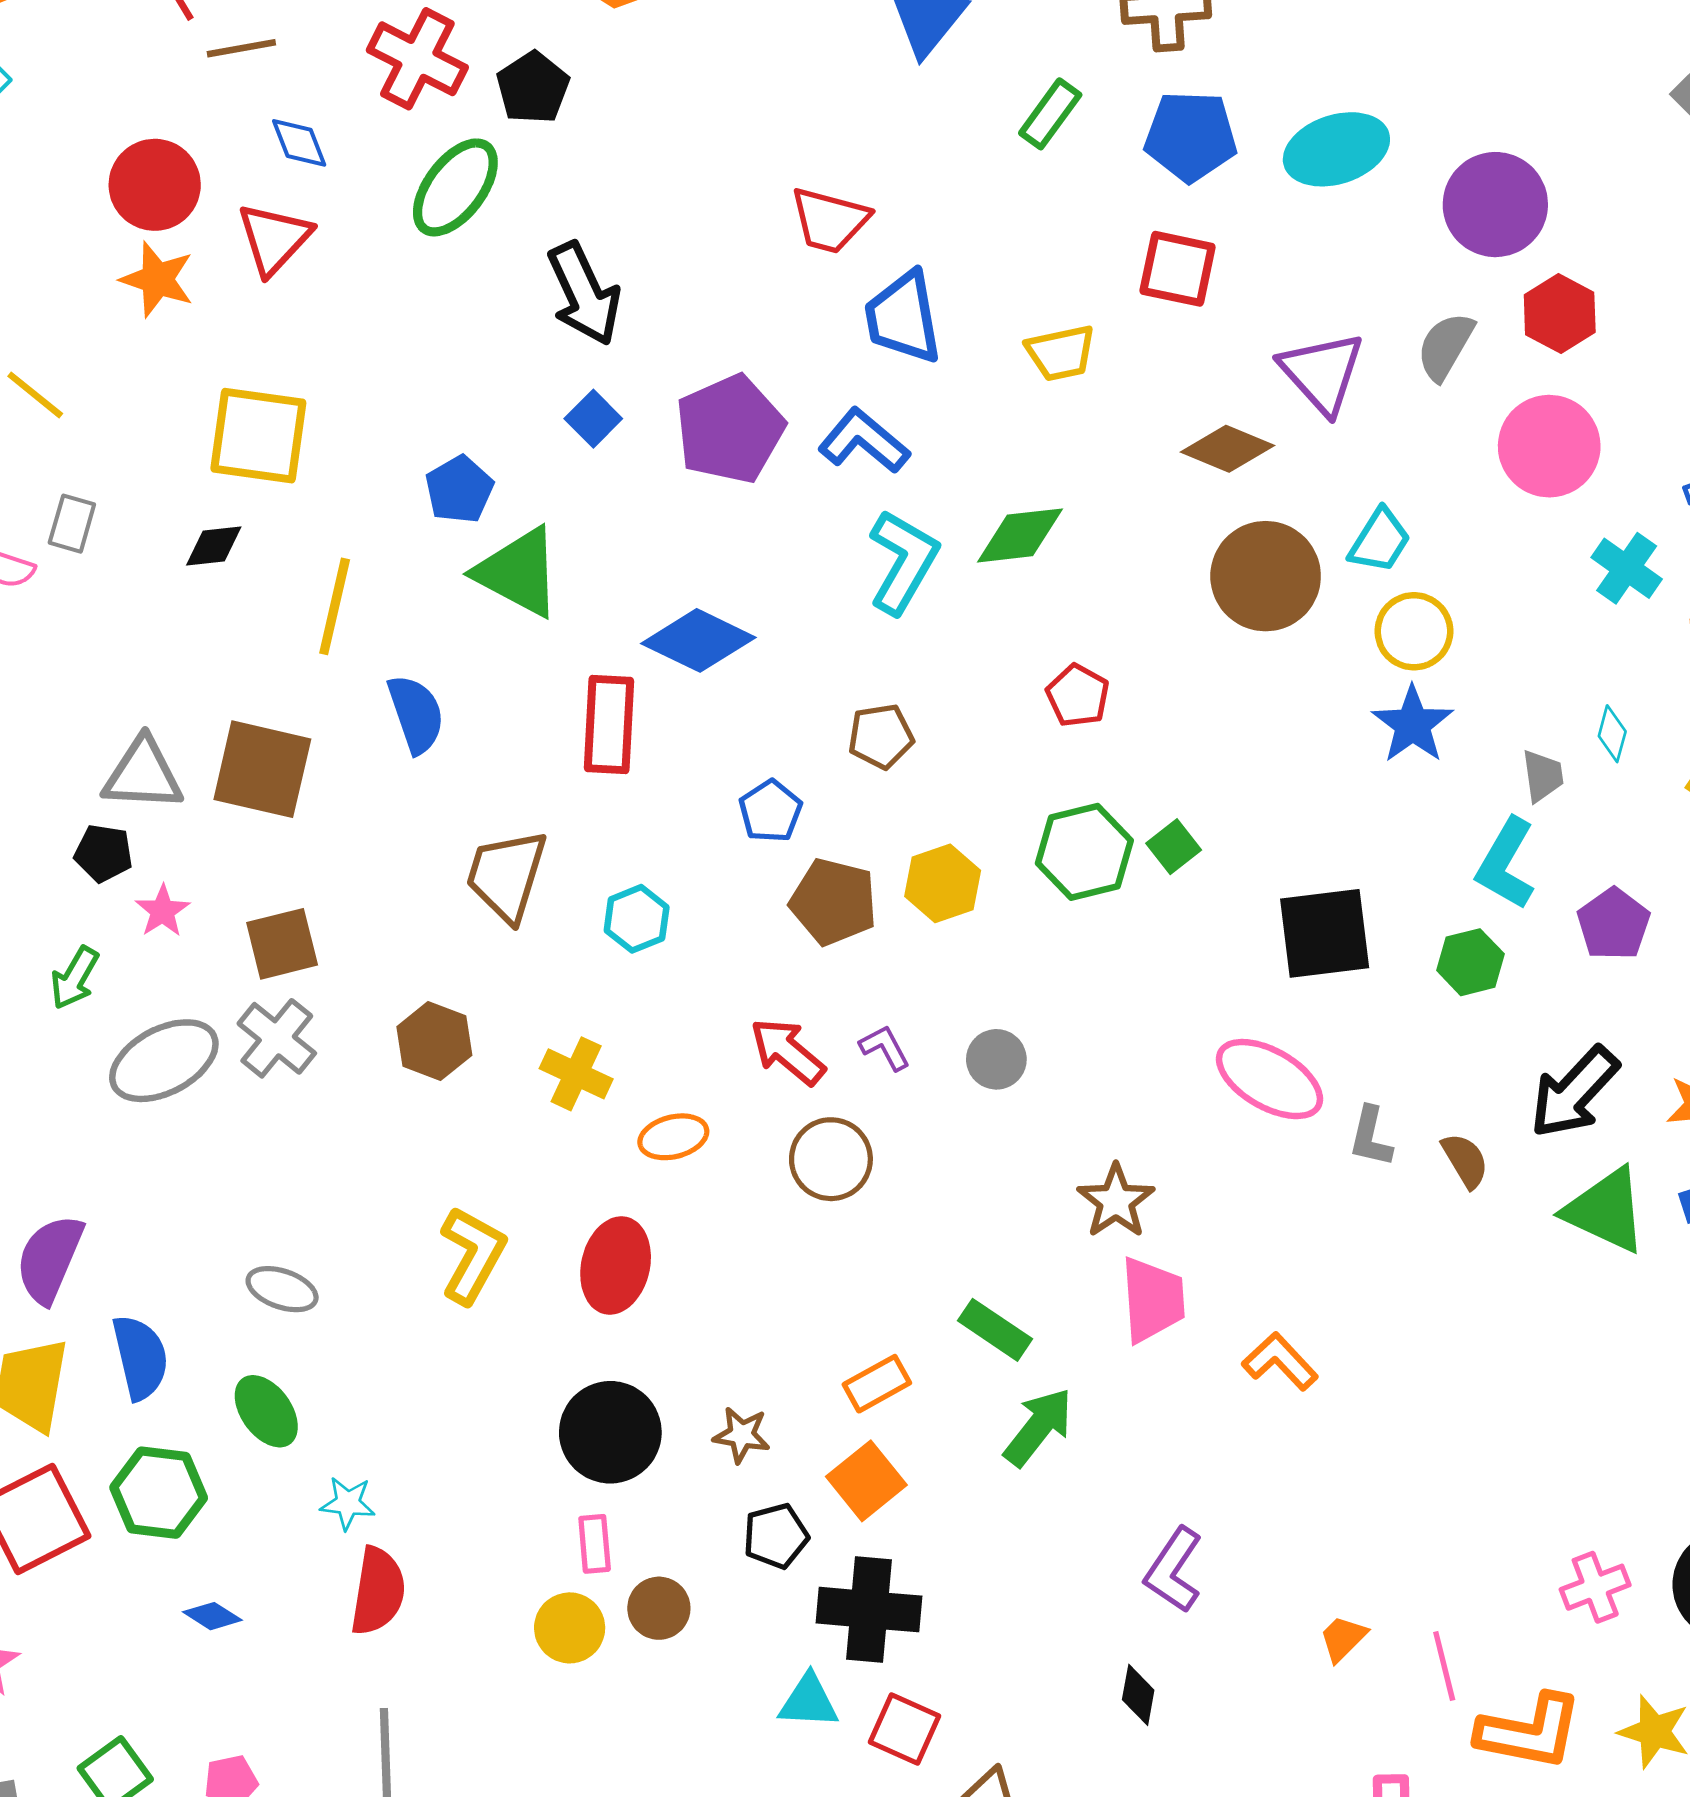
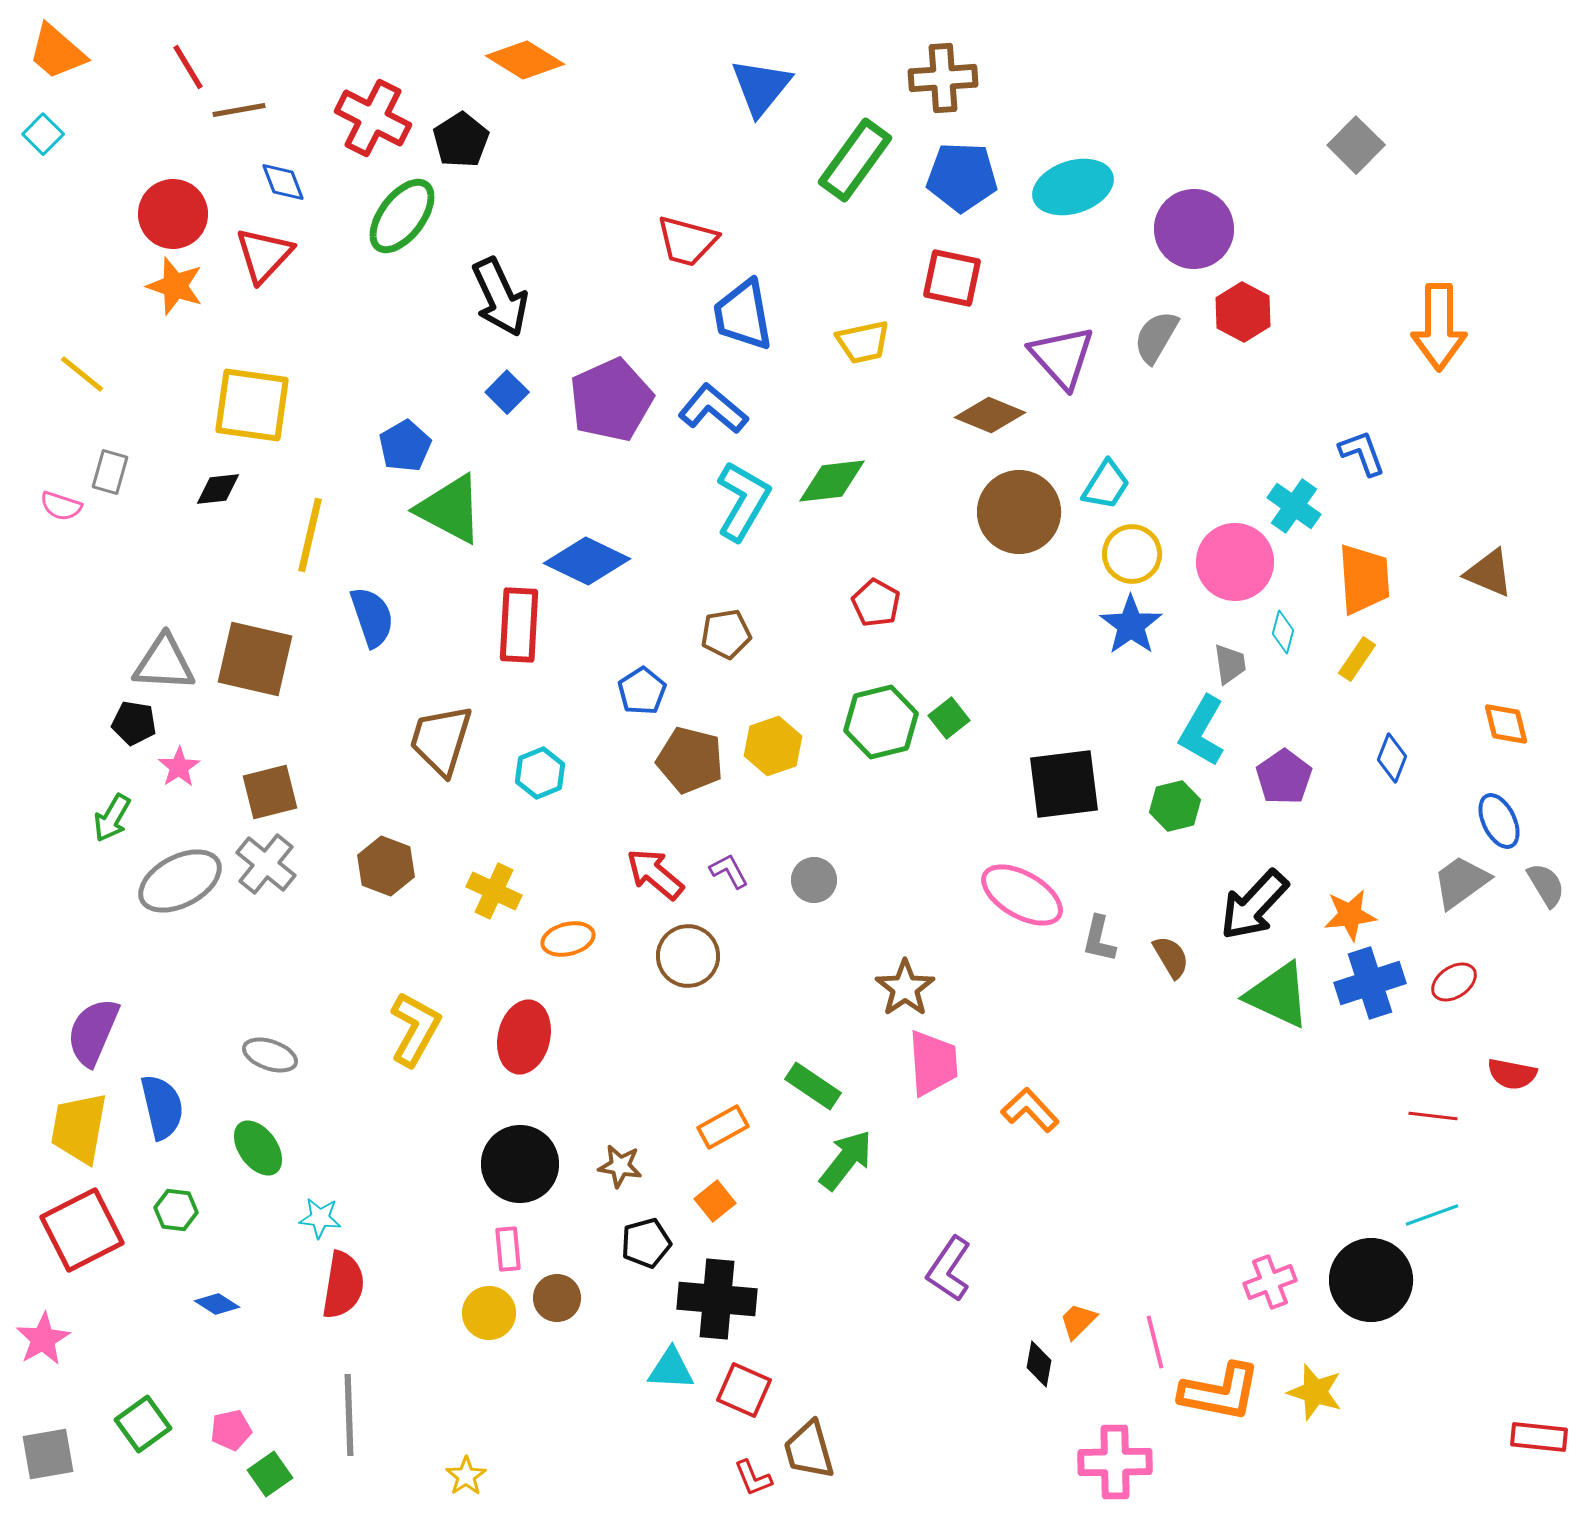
green rectangle: (1050, 114) -> (855, 160), size x1.5
pink circle: (1549, 446) -> (1235, 562), moved
orange square: (866, 1481) -> (715, 1201), size x0.7
green hexagon: (159, 1493) -> (176, 1210), size x0.6
black diamond: (1138, 1695) -> (1039, 1364), moved

